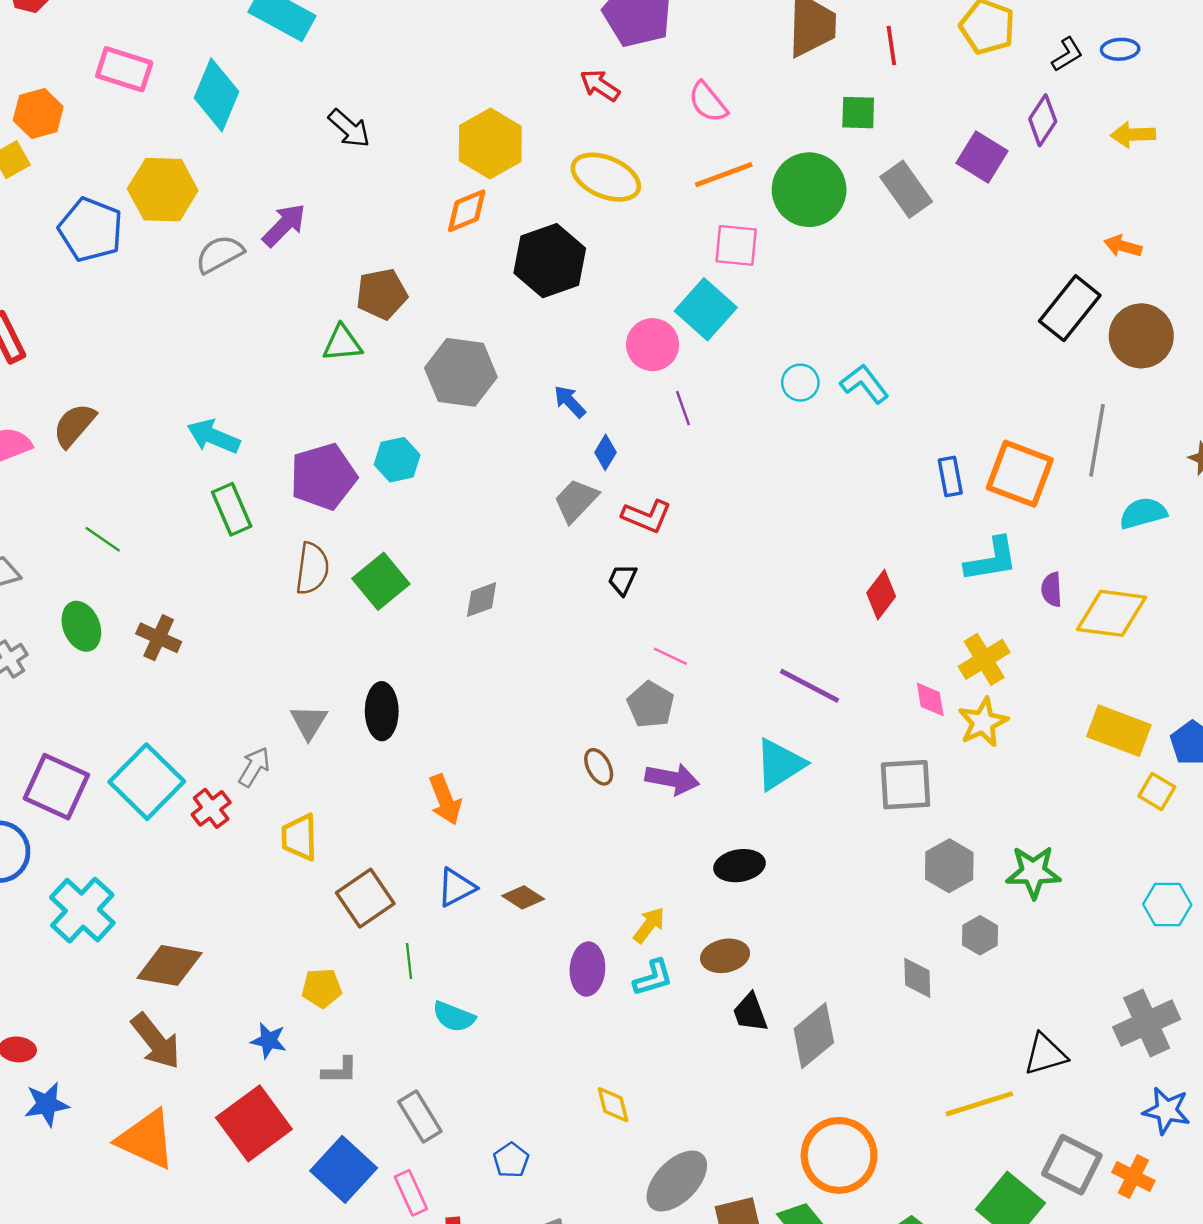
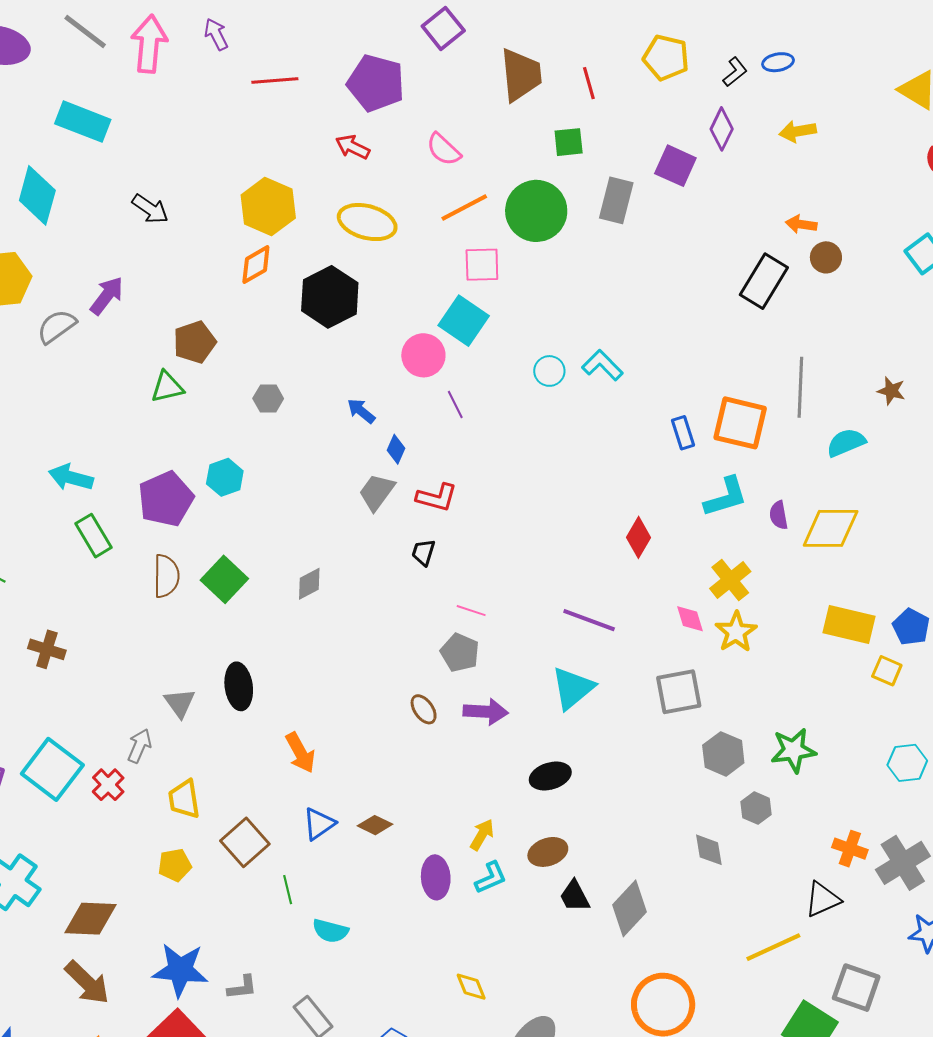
gray rectangle: (906, 189) -> (616, 200), turned 57
brown circle: (1141, 336) -> (826, 257), moved, size x0.6
gray hexagon: (461, 372) -> (268, 399), size x0.5
yellow pentagon: (322, 988) -> (175, 865), moved
blue star: (269, 1040) -> (180, 970), size x1.8
orange cross: (1133, 1176) -> (850, 849), moved

